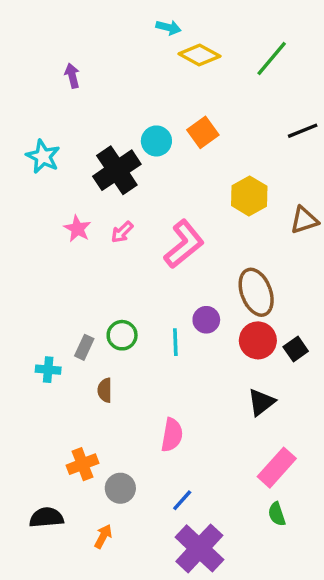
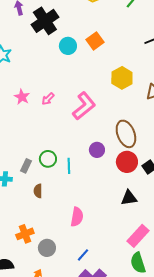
black cross: (117, 170) -> (45, 21), moved
cyan line: (175, 342) -> (69, 166), moved
black triangle: (261, 402) -> (129, 198), turned 30
green semicircle: (277, 514) -> (138, 263), size x1.5

